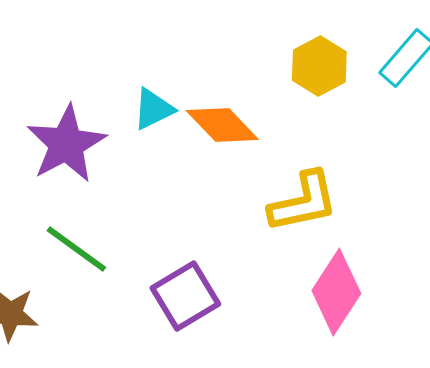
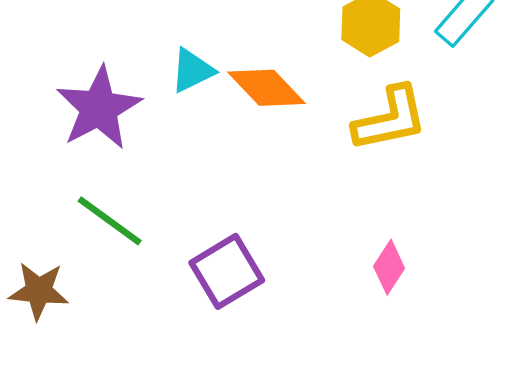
yellow L-shape: (303, 202) -> (390, 119), moved
pink diamond: (336, 292) -> (389, 267), size x0.6

